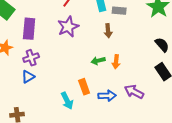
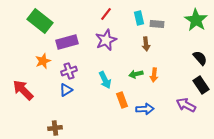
purple rectangle: (29, 29) -> (67, 42), turned 70
purple arrow: (134, 92) -> (186, 105), moved
cyan arrow: (67, 101) -> (105, 80), moved

